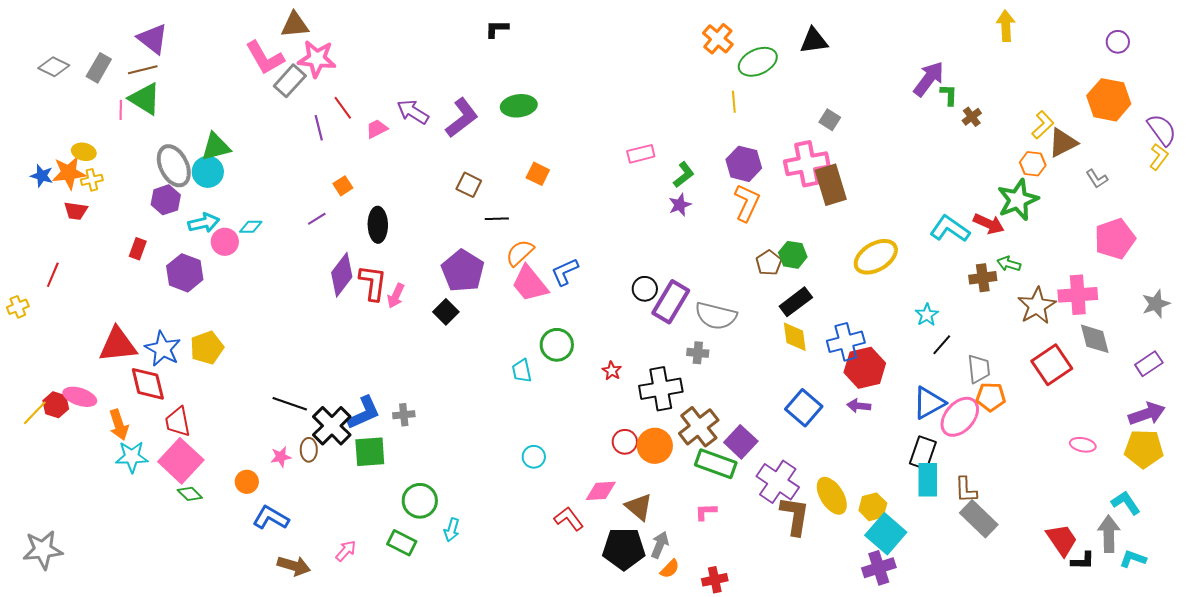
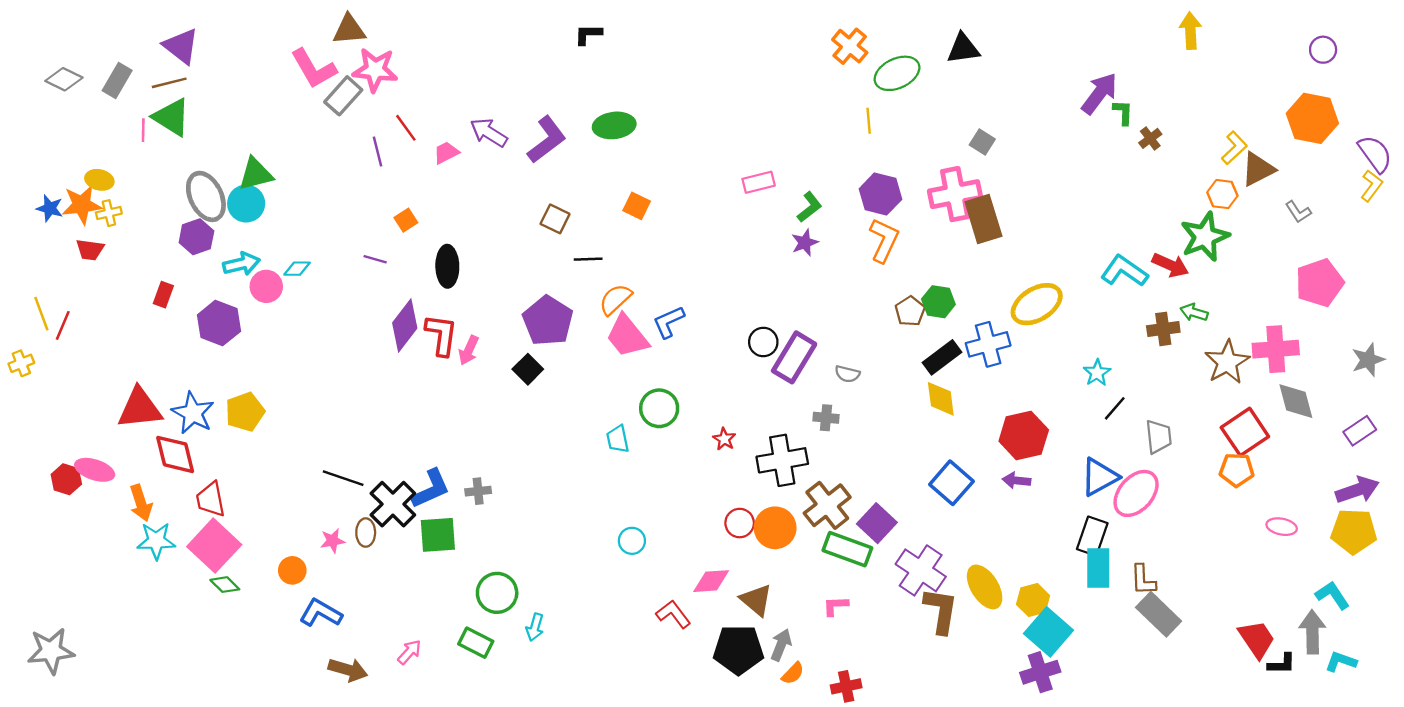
purple line: (317, 219) -> (375, 259), turned 48
gray semicircle: (716, 316) -> (847, 374), size x0.5
blue cross: (846, 342) -> (988, 344), moved
orange pentagon: (991, 397) -> (1237, 470), moved
yellow line: (35, 413) -> (41, 314), moved, turned -64

